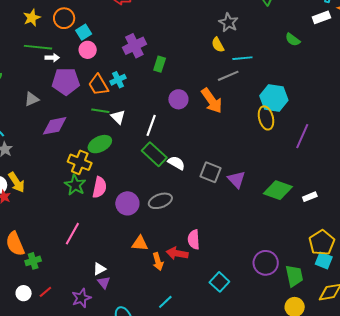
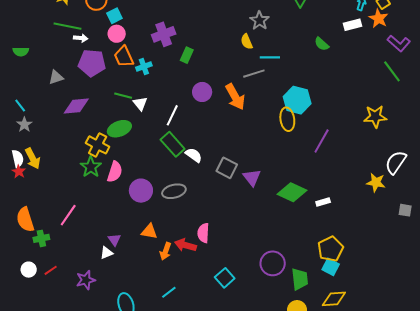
orange trapezoid: (98, 85) -> (124, 57), moved
pink line: (72, 234) -> (68, 215), moved
orange arrow: (158, 261) -> (165, 251), turned 30
purple triangle: (104, 282) -> (114, 240), moved

